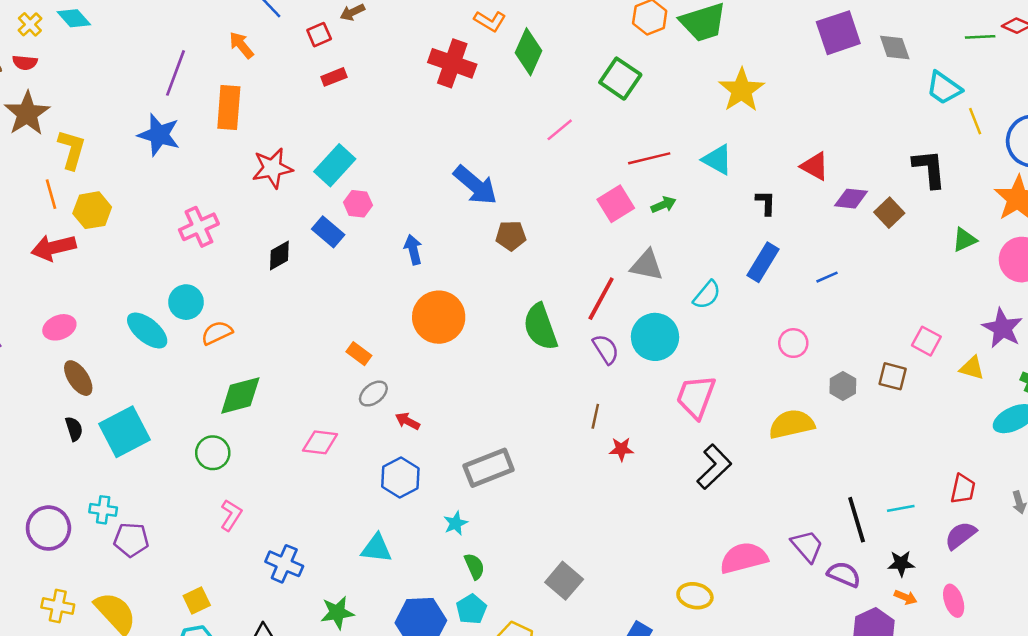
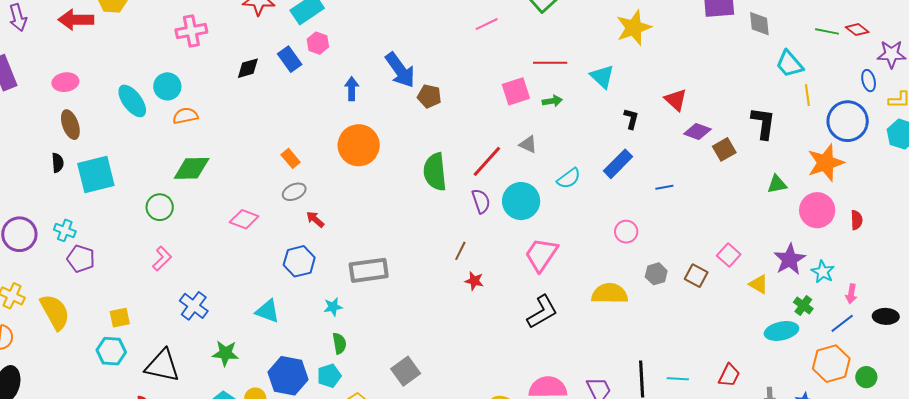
blue arrow: (475, 185) -> (400, 70), moved
gray triangle: (647, 265) -> (528, 144), size x0.7

